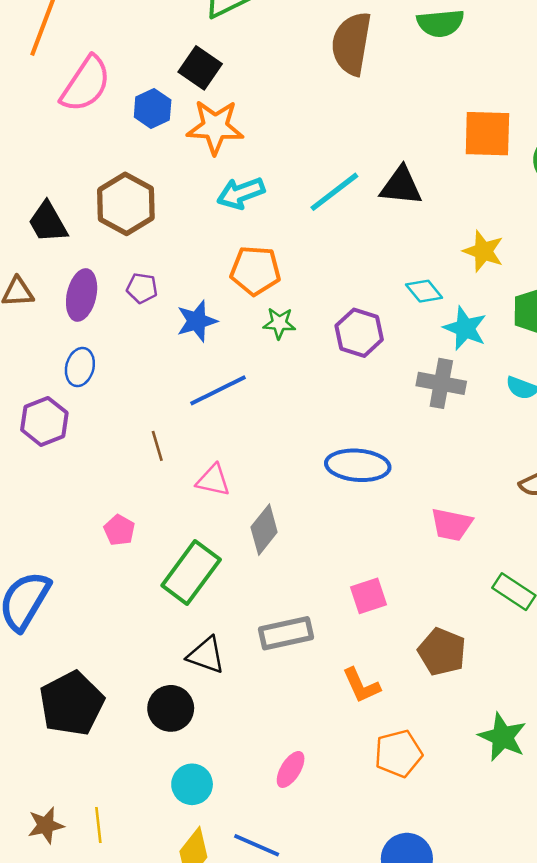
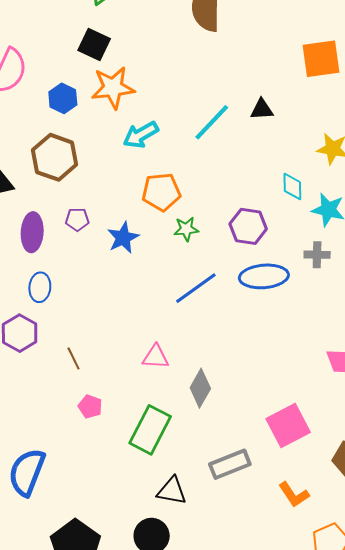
blue hexagon: (153, 109) -> (63, 98), moved
black triangle: (401, 186) -> (262, 109), size x0.7
cyan diamond: (424, 291) -> (292, 187), turned 48
gray cross: (441, 383) -> (317, 255), size x0.7
blue line: (218, 390) -> (196, 288), moved
brown line: (157, 446) -> (73, 358), moved
blue ellipse: (358, 465) -> (264, 276), moved
pink square: (369, 596) -> (288, 426), size x1.5

